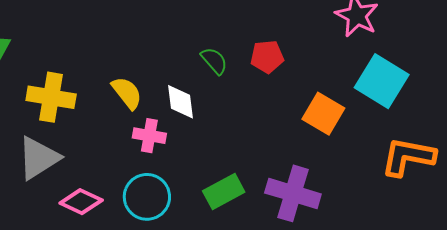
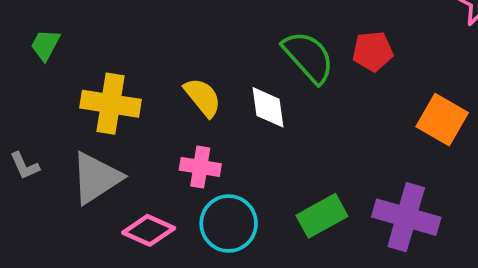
green semicircle: (214, 61) -> (308, 57), size x1.6
pink cross: (149, 136) -> (200, 167), moved

